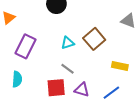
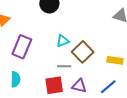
brown square: (94, 39) -> (83, 52), moved
gray line: (68, 69) -> (64, 66), turned -32

